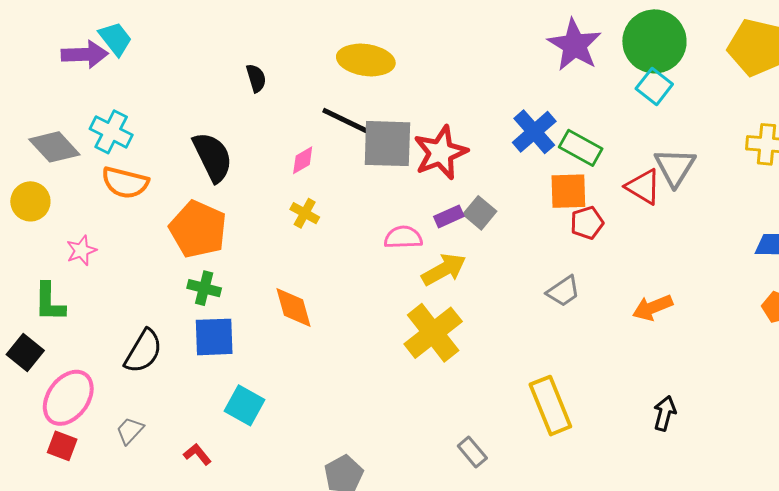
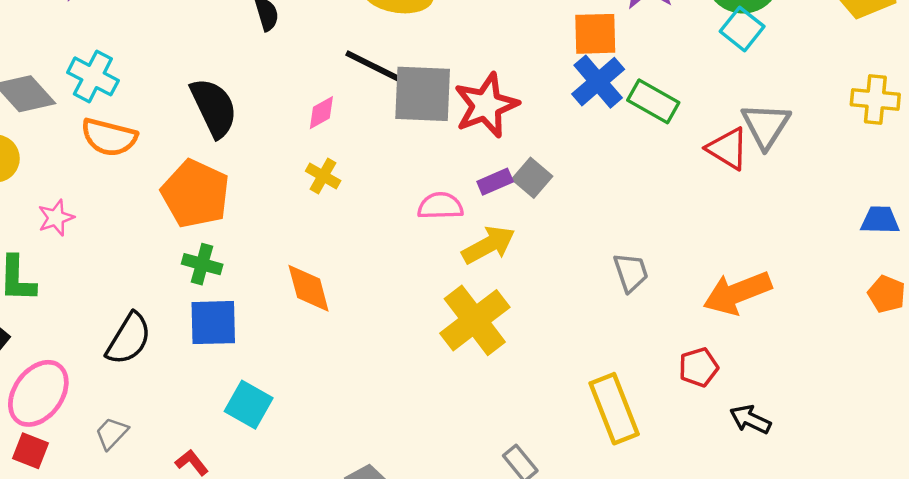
orange square: (568, 191) -> (595, 34), moved
red pentagon: (587, 223) -> (699, 367), moved
gray trapezoid: (563, 291) -> (631, 272), turned -75
orange arrow: (653, 308) -> (737, 293), size x1.4
black arrow: (665, 413) -> (750, 419), turned -80

